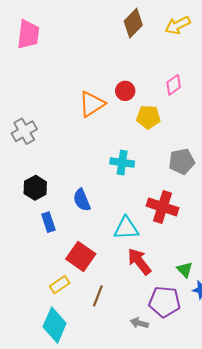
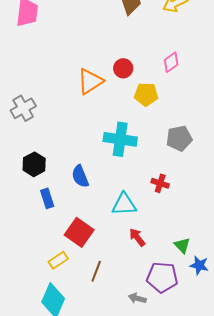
cyan cross: (122, 163) -> (120, 139), size x1.4
red cross: (163, 207) -> (160, 183), size x0.6
red arrow: (139, 261) -> (137, 237), size x0.7

